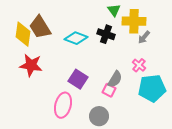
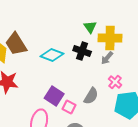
gray arrow: (144, 37) -> (107, 58), moved
pink square: (109, 90) -> (69, 107), moved

